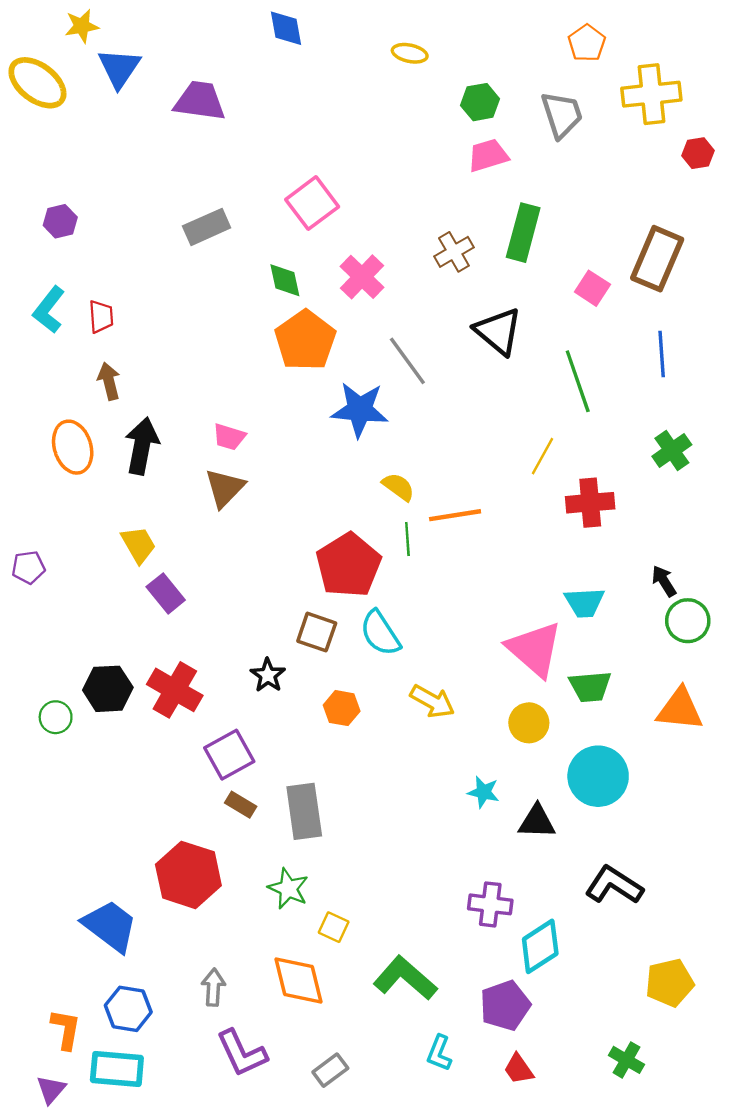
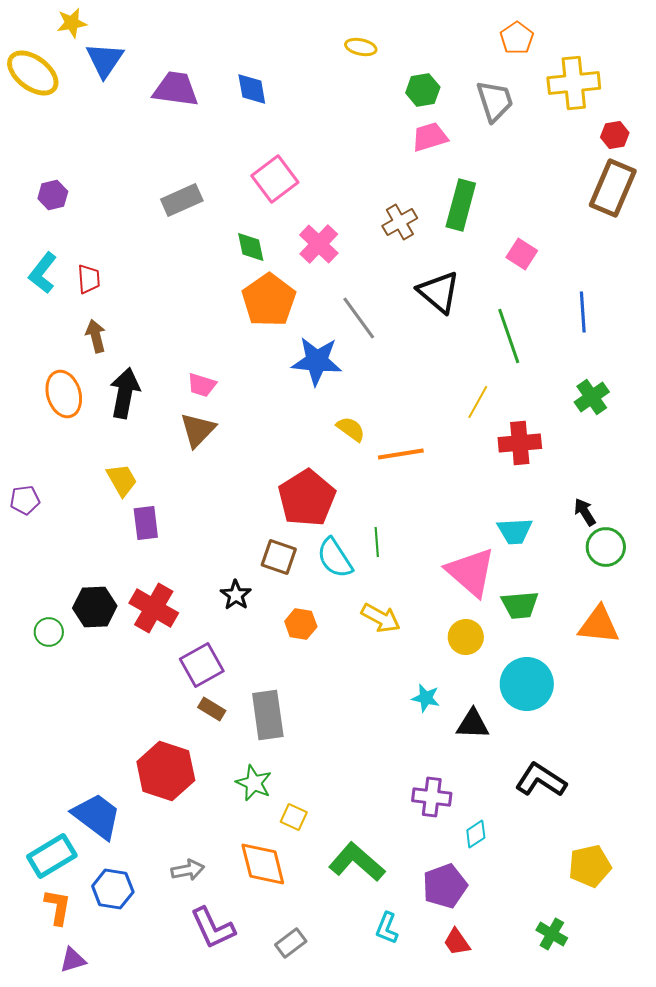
blue diamond: (286, 28) -> (252, 89), moved
brown rectangle: (657, 259) -> (613, 188), moved
green line: (407, 539) -> (377, 542), moved
purple rectangle: (166, 593) -> (146, 523), turned 32
cyan diamond: (540, 946) -> (476, 834), size x0.6
gray arrow: (213, 987) -> (188, 870), turned 76
cyan rectangle: (117, 1069) -> (52, 856), moved, turned -36
purple triangle: (51, 1089) -> (73, 960), moved, turned 32

